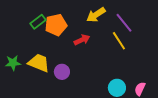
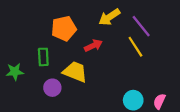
green rectangle: (38, 22) -> (43, 57), moved, turned -56
yellow trapezoid: (39, 63) -> (75, 72), moved
purple circle: (62, 72) -> (52, 88), moved

